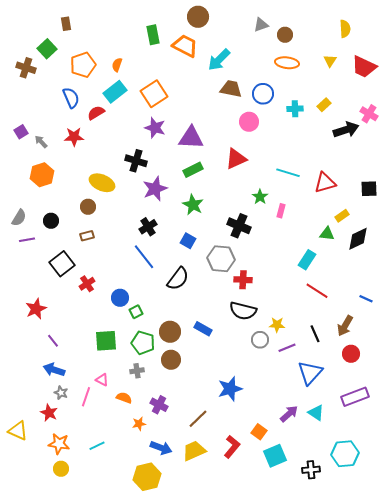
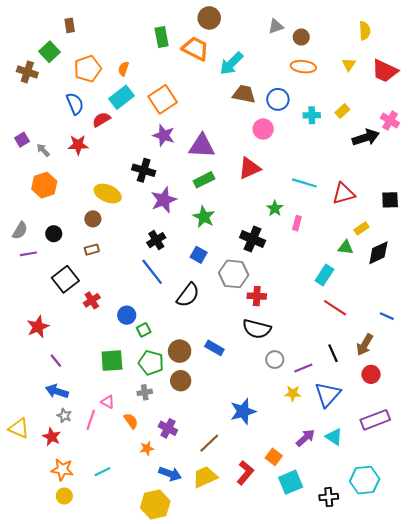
yellow star: (277, 325) -> (293, 393), moved
orange semicircle: (124, 398) -> (131, 421), turned 35
yellow triangle: (18, 431) -> (19, 428), moved

